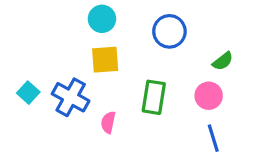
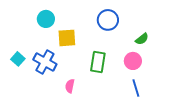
cyan circle: (102, 19) -> (46, 19), moved
pink semicircle: (108, 122) -> (70, 86), moved

